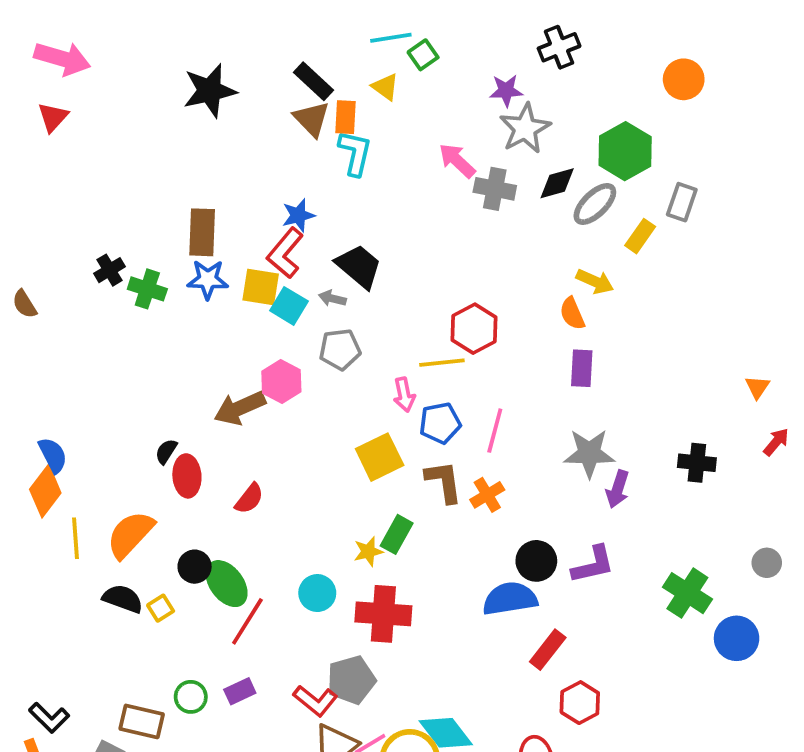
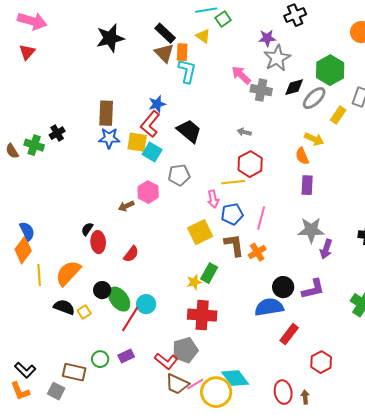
green cross: (147, 289) -> (34, 145), moved
gray arrow: (332, 298) -> (244, 132), moved
brown arrow: (240, 408) -> (126, 206), size x0.6
cyan circle: (317, 593) -> (146, 304), moved
red hexagon: (580, 703) -> (321, 362), moved

